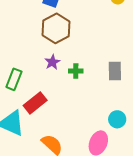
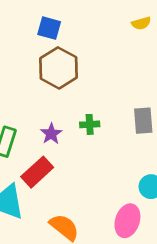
purple star: (52, 62) -> (51, 134), moved

